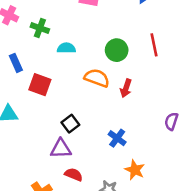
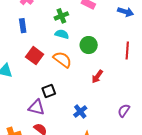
green cross: (40, 28) -> (61, 16), moved, turned 32
green circle: (117, 50) -> (89, 45), moved
blue rectangle: (16, 63) -> (23, 26), moved
orange semicircle: (97, 78) -> (62, 59), moved

